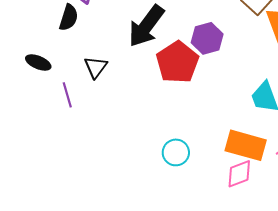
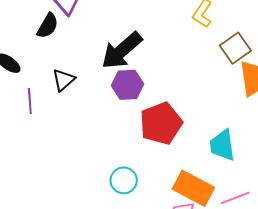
purple hexagon: (207, 38) -> (127, 85), moved
red pentagon: (177, 62) -> (161, 123), moved

